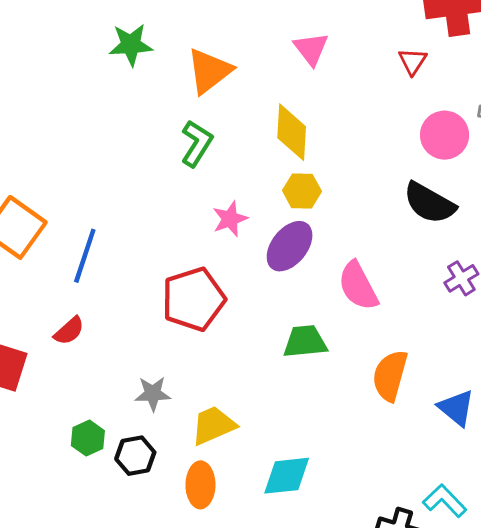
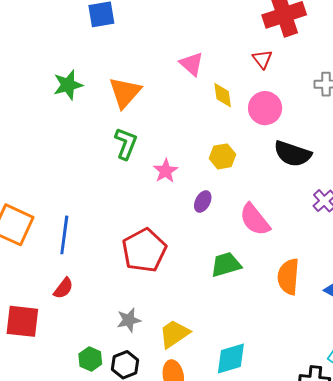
yellow diamond: (292, 132) -> (223, 95), moved, size x0.7
pink circle: (445, 135) -> (265, 108), moved
yellow hexagon: (302, 191) -> (222, 156), moved
pink star: (230, 219) -> (166, 171), moved
purple ellipse: (290, 246) -> (203, 201), size x0.6

